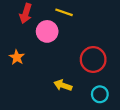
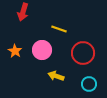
yellow line: (64, 12) -> (59, 29), moved
pink circle: (47, 31) -> (42, 50), moved

